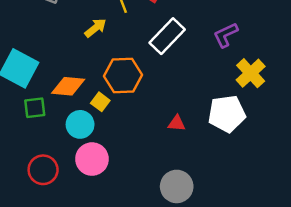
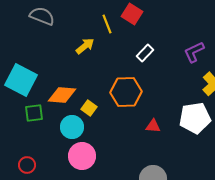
white rectangle: (167, 36) -> (145, 53), size x0.6
orange hexagon: (123, 76) -> (126, 92), moved
red circle: (43, 170) -> (27, 165), moved, size x0.7

